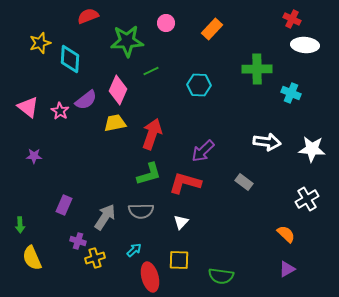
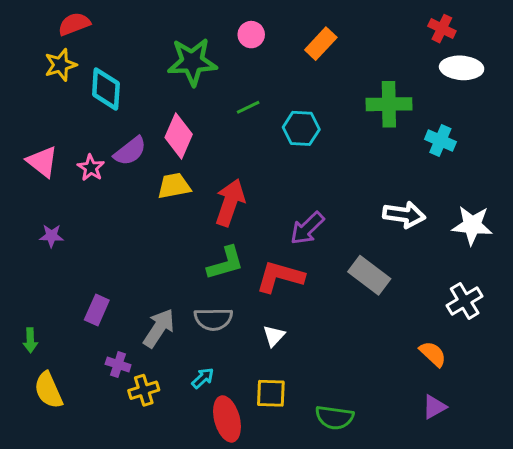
red semicircle: (88, 16) -> (74, 24), moved
green line: (151, 71) -> (248, 107), moved
gray rectangle: (244, 182) -> (369, 275), size x1.5

